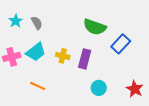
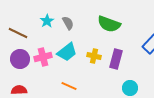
green semicircle: (95, 27) -> (109, 24), moved

